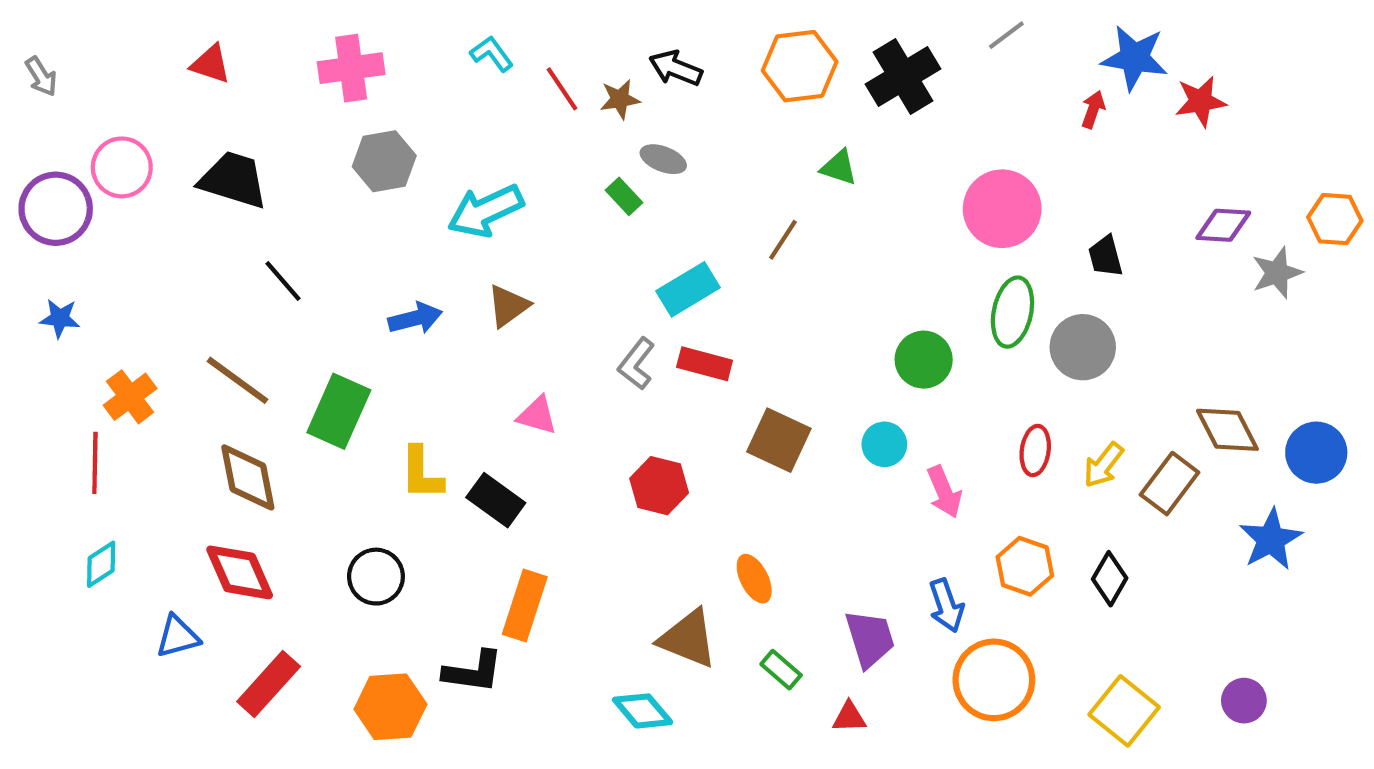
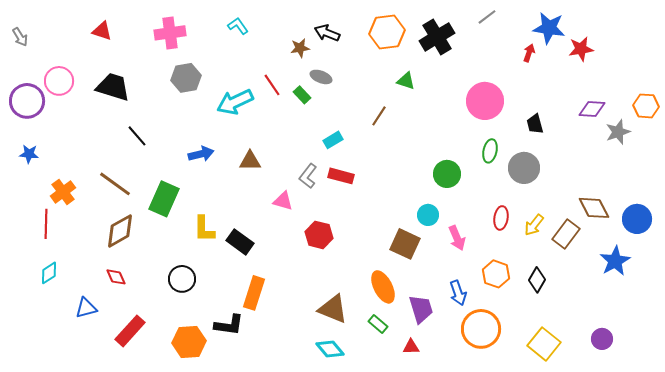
red line: (562, 89) -> (272, 85), moved
cyan rectangle: (688, 289) -> (333, 140), size x0.7
brown triangle: (508, 306) -> (250, 161), moved, turned 35
green ellipse: (1012, 312) -> (490, 151), size x0.7
pink triangle: (537, 415) -> (283, 201), moved
brown square: (779, 440) -> (405, 244), moved
brown diamond: (248, 477) -> (120, 231), turned 72
red diamond: (240, 572) -> (116, 277), size x0.6
orange ellipse: (754, 579) -> (383, 287), moved, size x1.4
cyan diamond: (643, 711) -> (330, 349), moved

